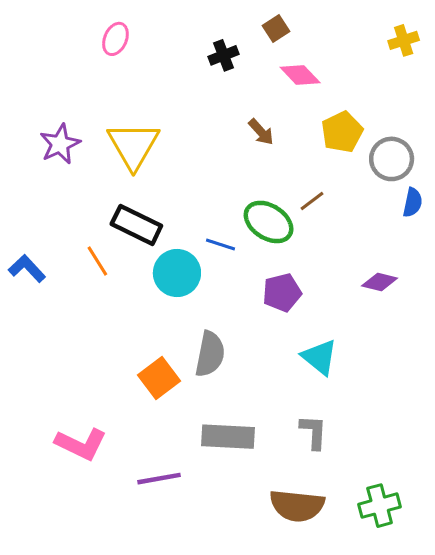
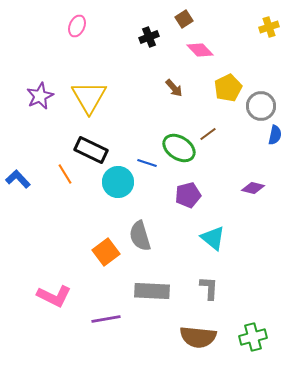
gray semicircle: (210, 354) -> (140, 236), turned 152

